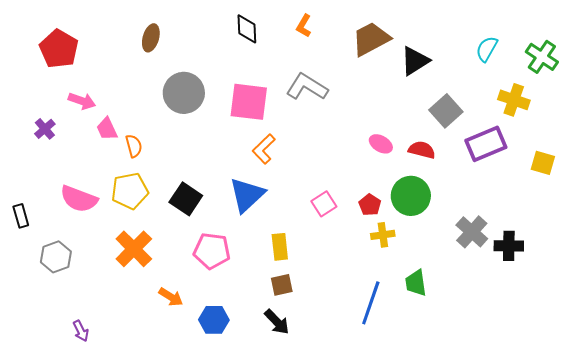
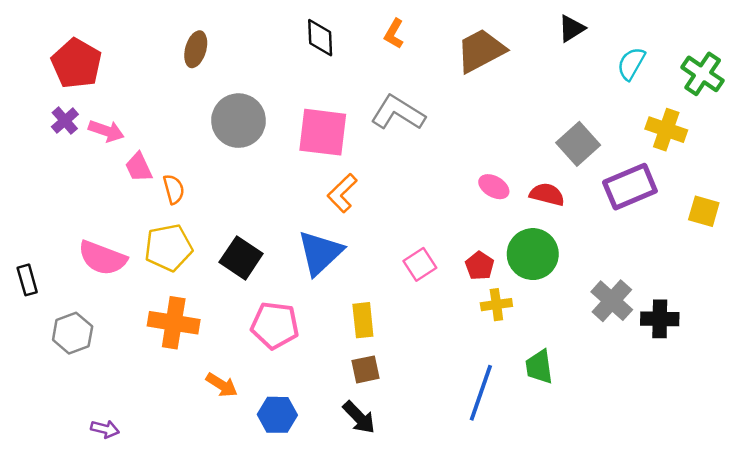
black triangle: (415, 61) -> (572, 29), moved, size x0.7
purple cross: (45, 129) -> (65, 121), moved
orange cross: (134, 249) -> (174, 323), turned -36
purple arrow: (81, 331) -> (105, 429), turned -50

